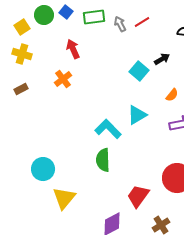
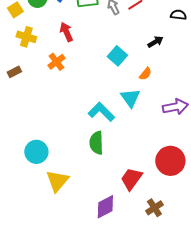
yellow cross: (22, 54) -> (26, 37), moved
cyan square: (139, 71) -> (117, 56), moved
orange semicircle: (172, 95) -> (145, 74), moved
cyan triangle: (137, 115) -> (130, 98), turned -35

